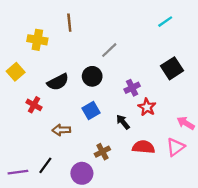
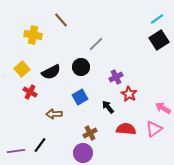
cyan line: (165, 22) -> (157, 19), moved
brown line: (69, 23) -> (61, 20), turned -35
black square: (172, 68) -> (159, 40), moved
yellow square: (16, 72) -> (22, 69), moved
purple circle: (82, 173) -> (83, 153), moved

